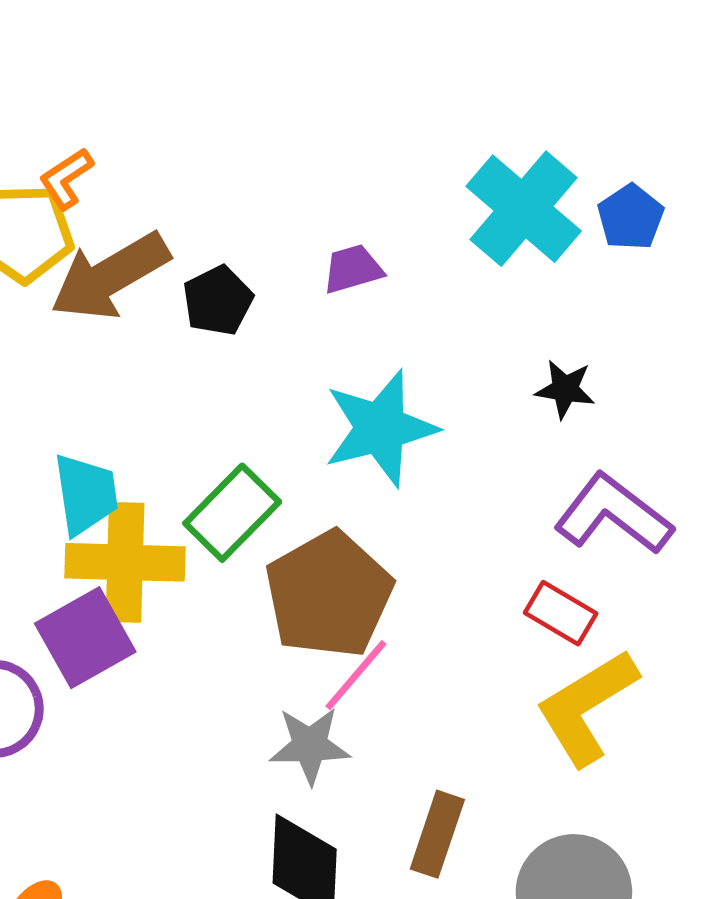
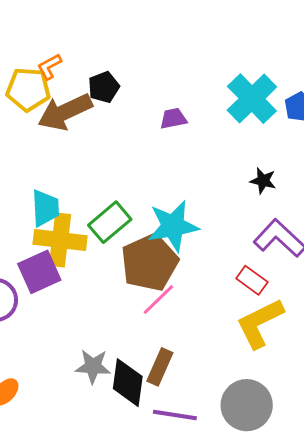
black pentagon: (218, 301) -> (104, 87), moved
cyan star: (380, 428) -> (173, 226), moved
gray star: (310, 745) -> (93, 366), moved
brown rectangle: (437, 834) -> (160, 367), moved

